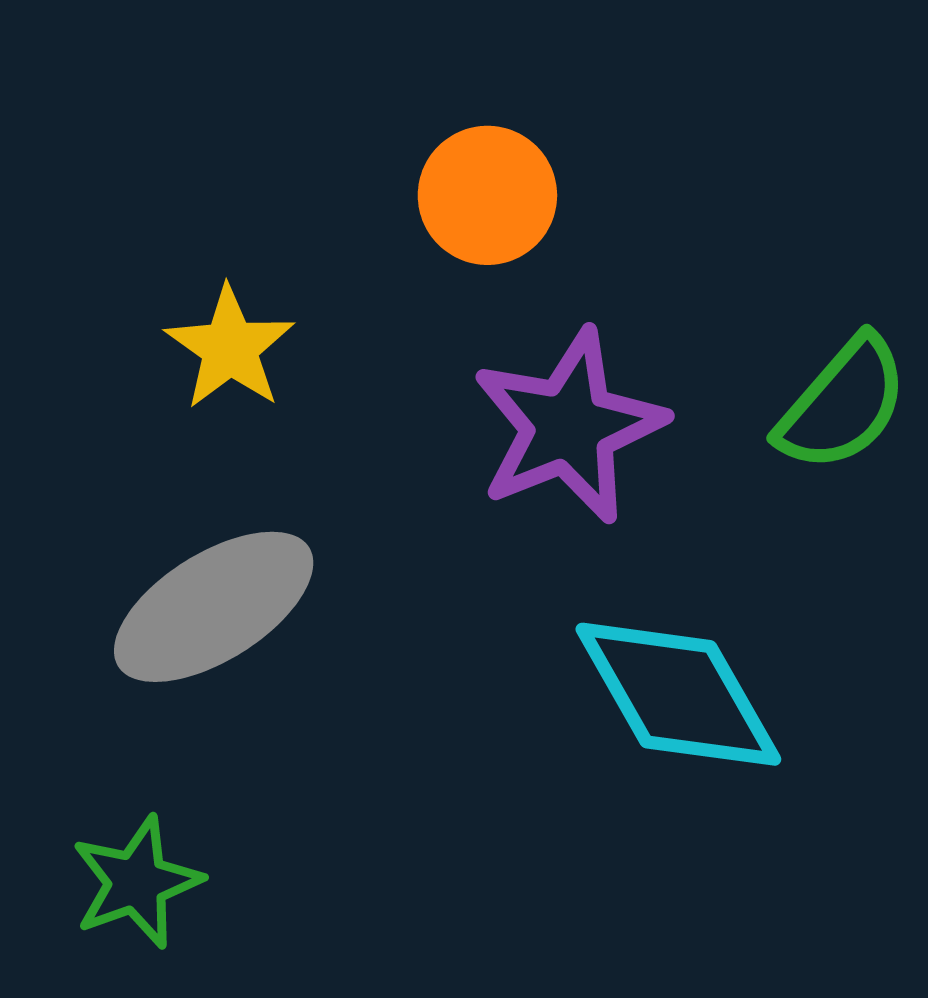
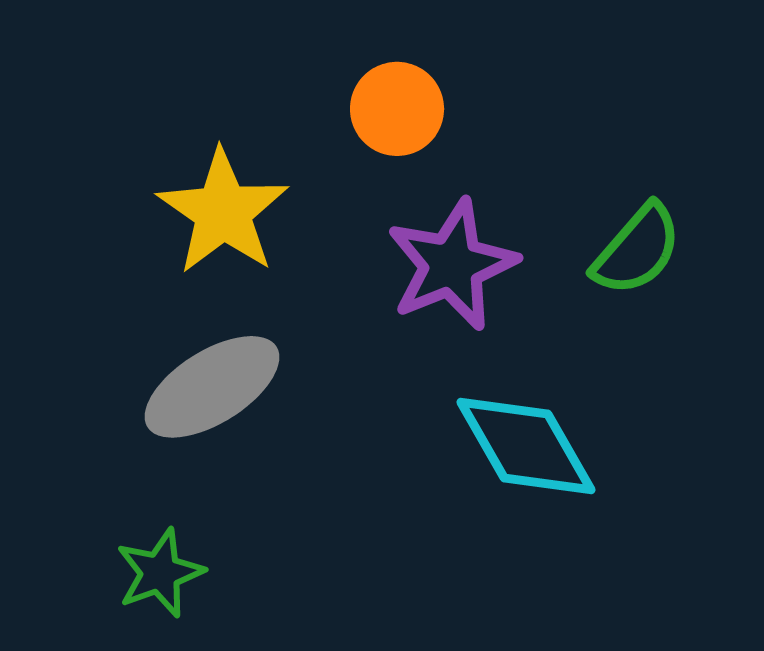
yellow star: (230, 348) -> (223, 212), size x1.5

